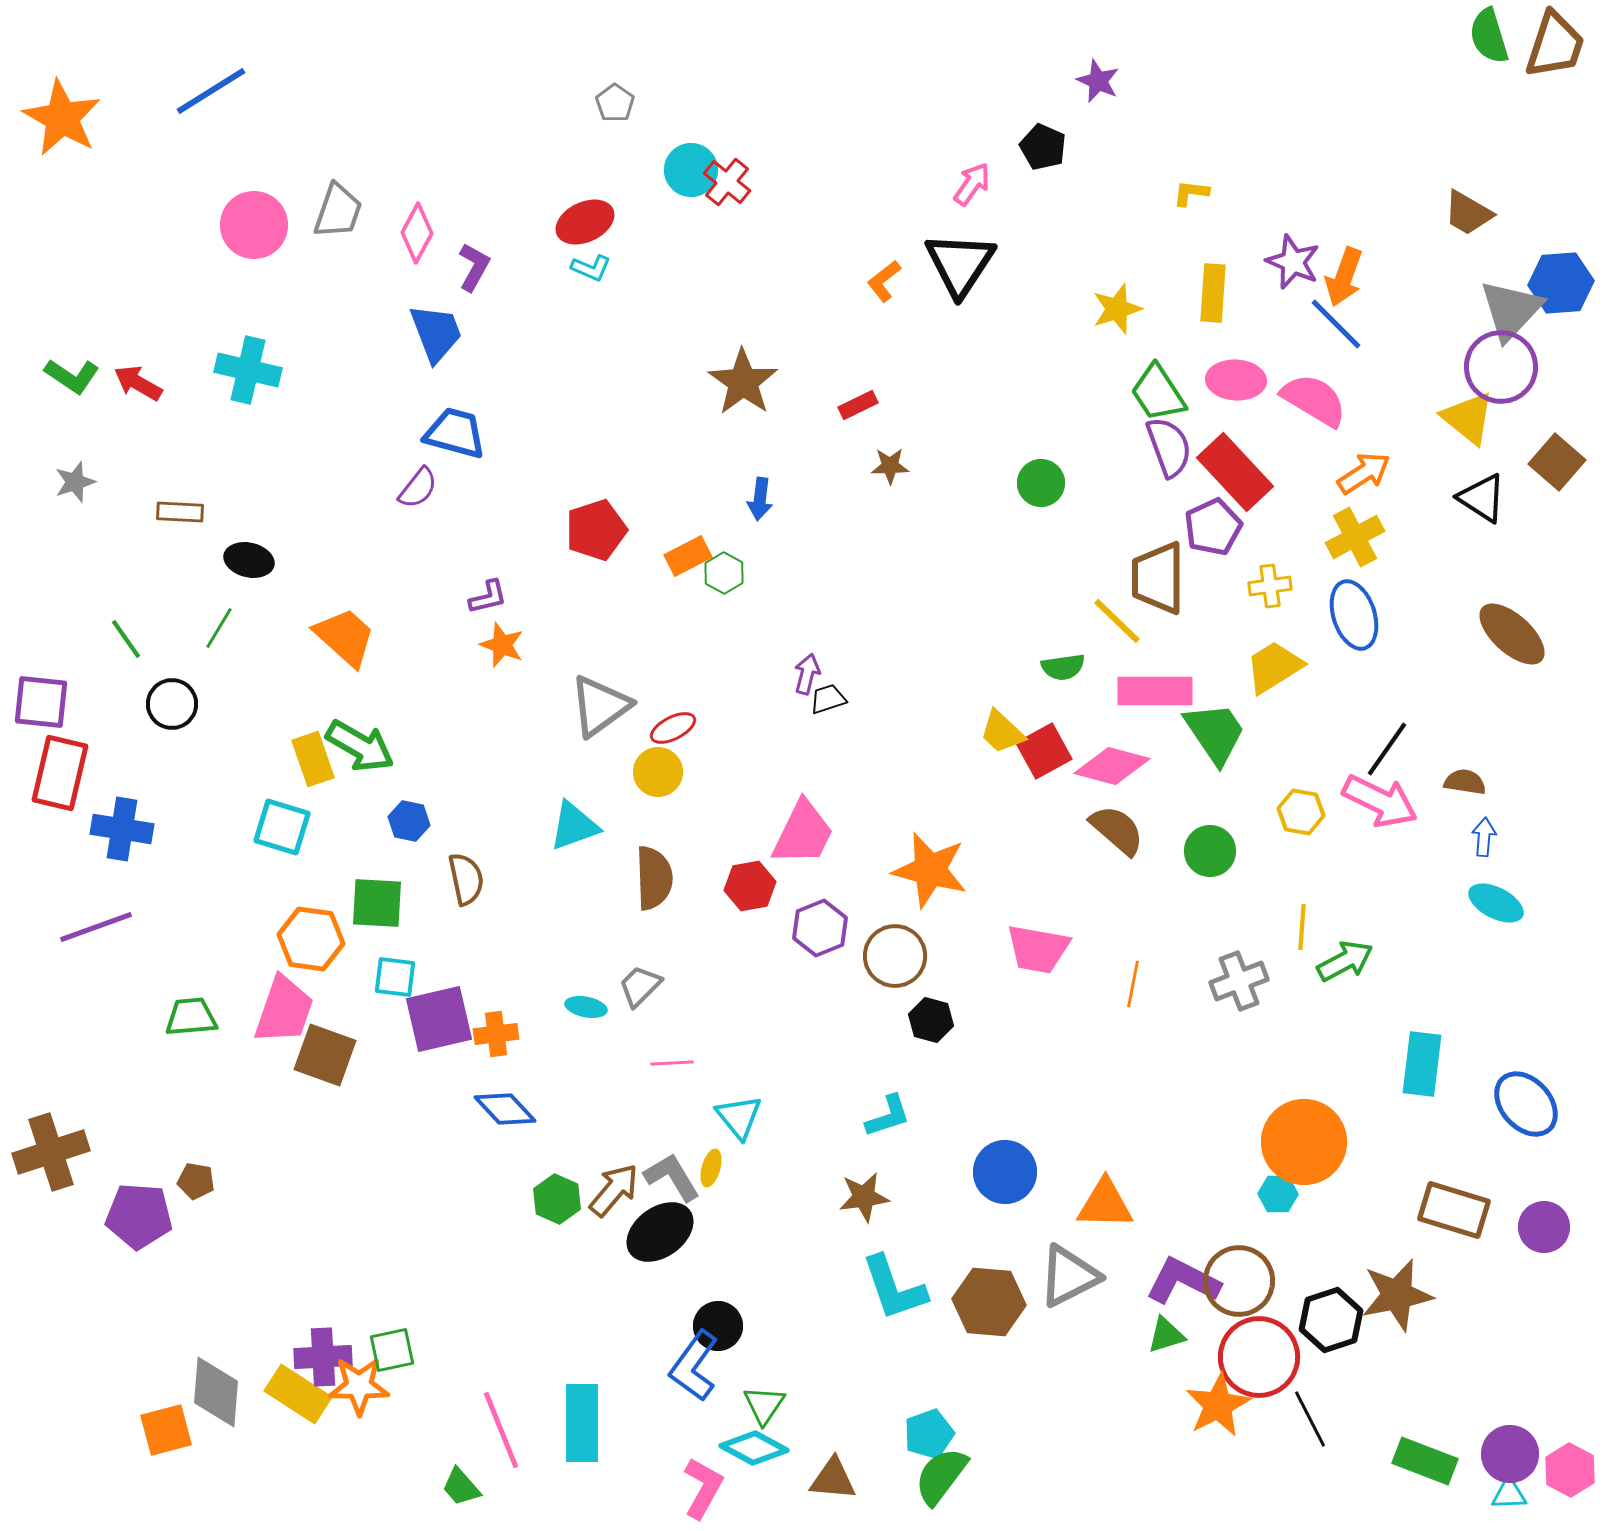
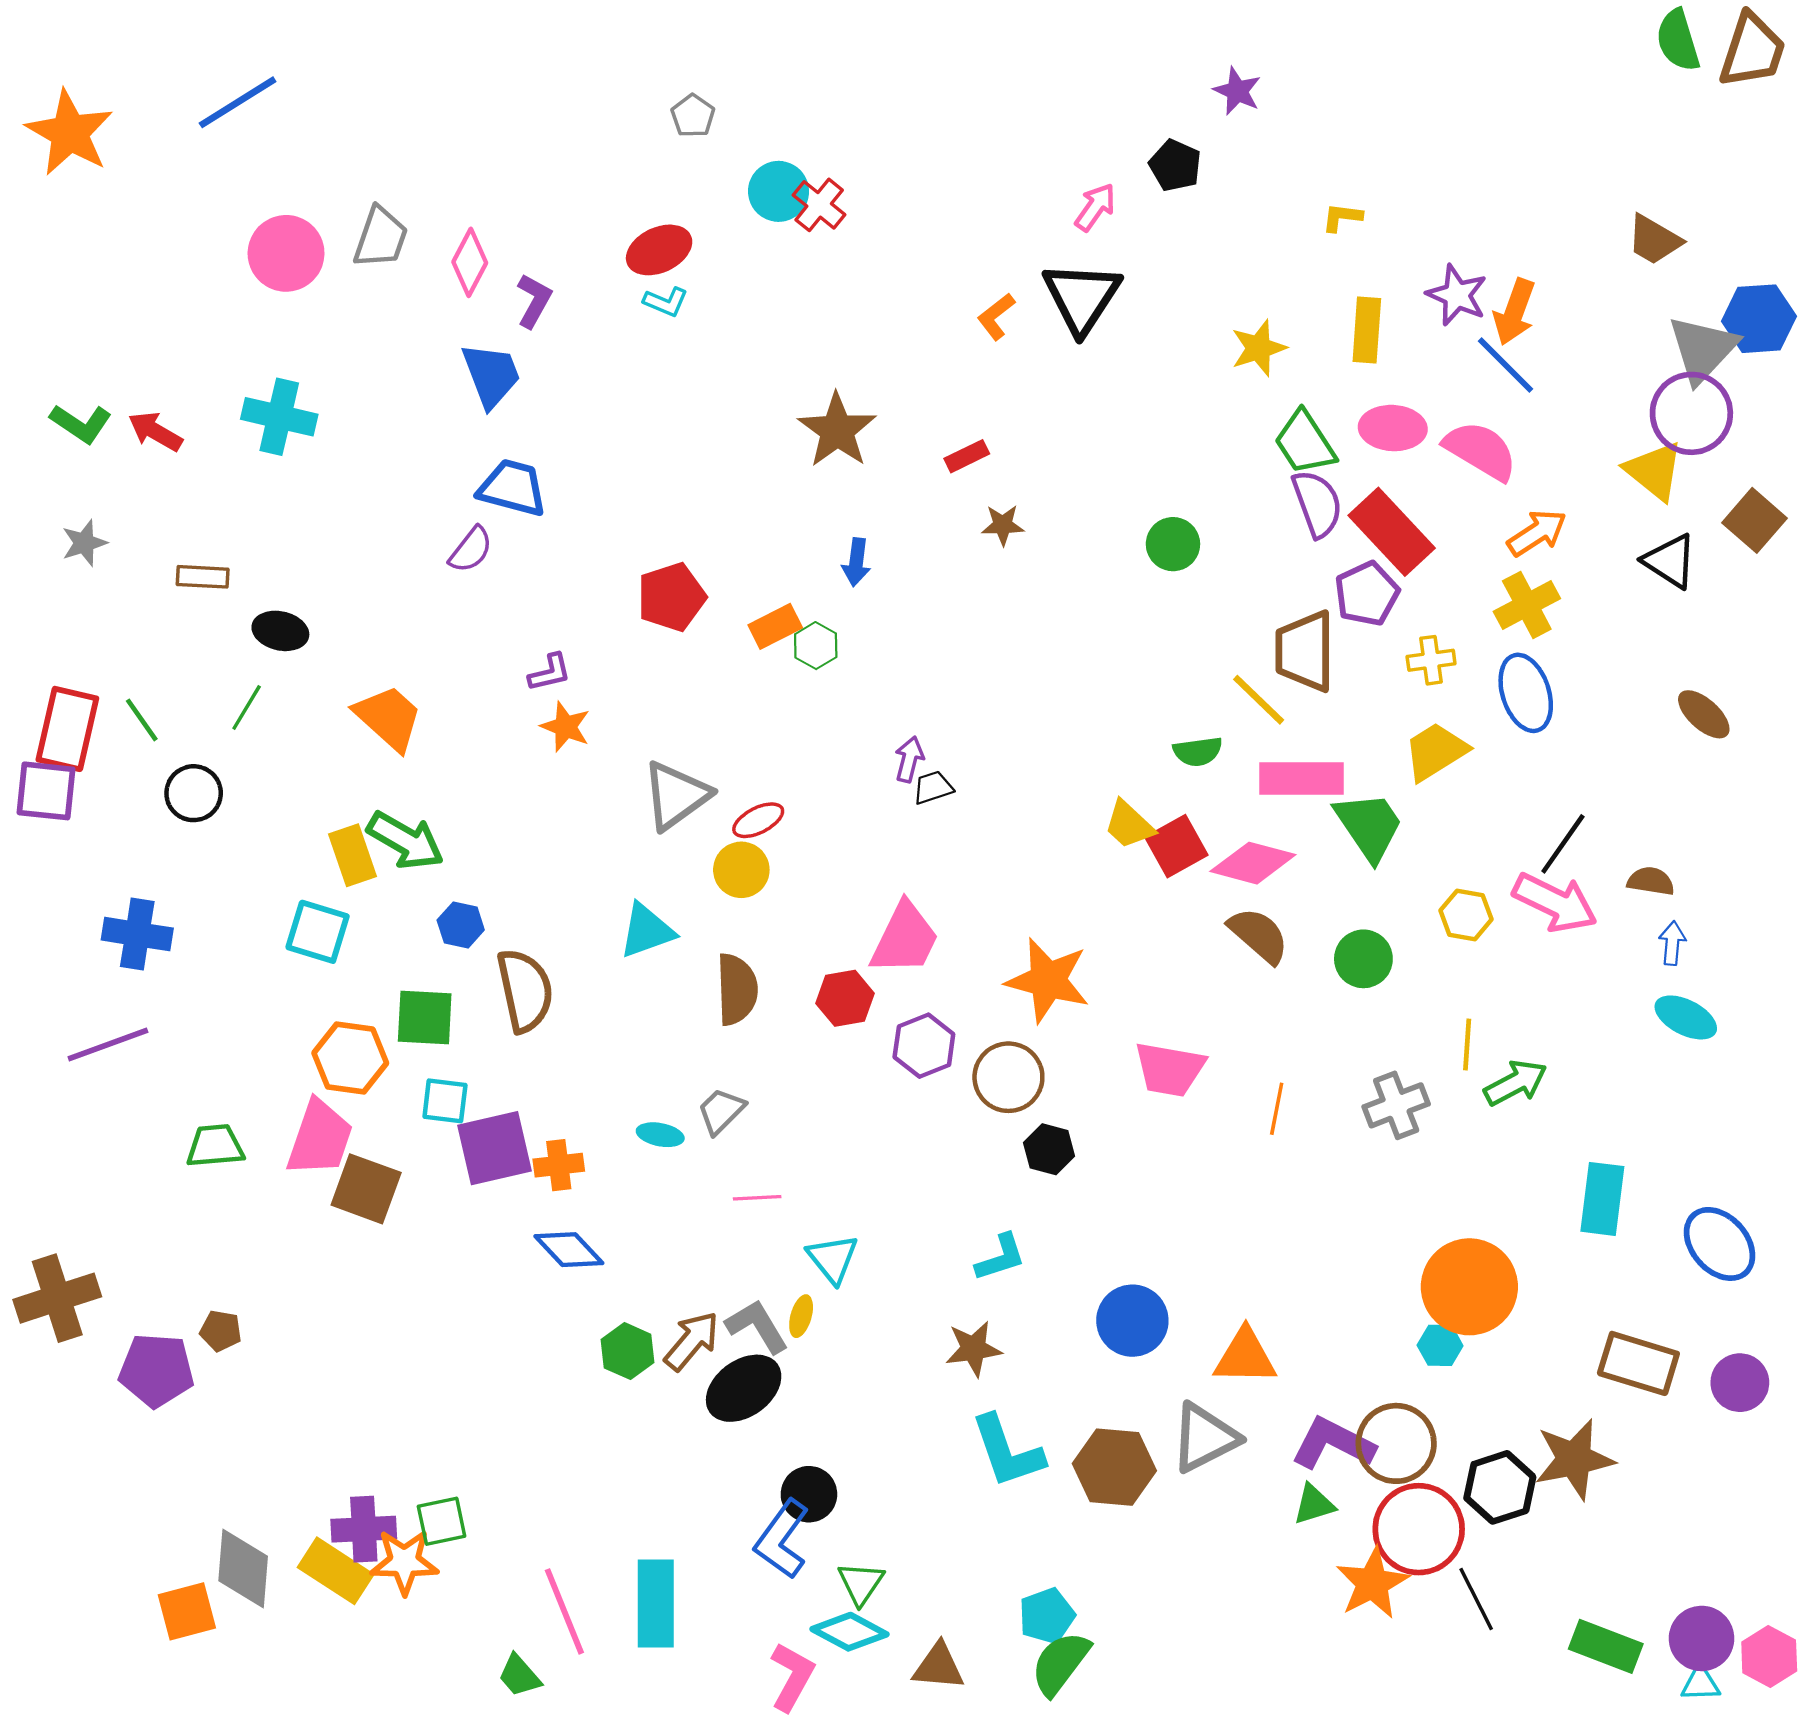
brown ellipse: (1512, 634) -> (1704, 714), size x0.7
red rectangle: (60, 773) -> (67, 729), moved
brown semicircle: (466, 879) -> (525, 990), size x1.4

